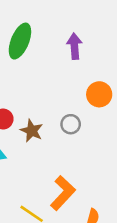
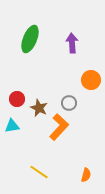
orange L-shape: (63, 193) -> (59, 127), moved

